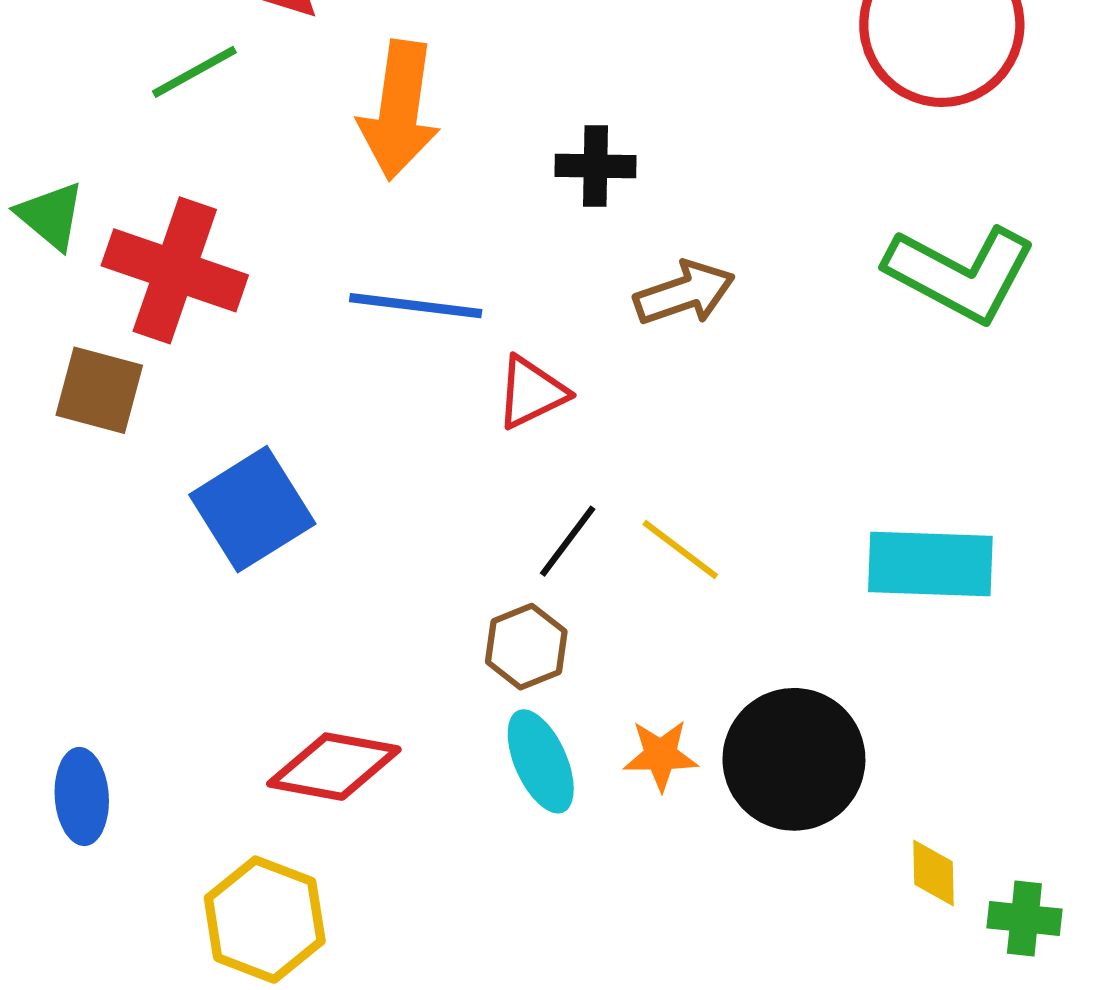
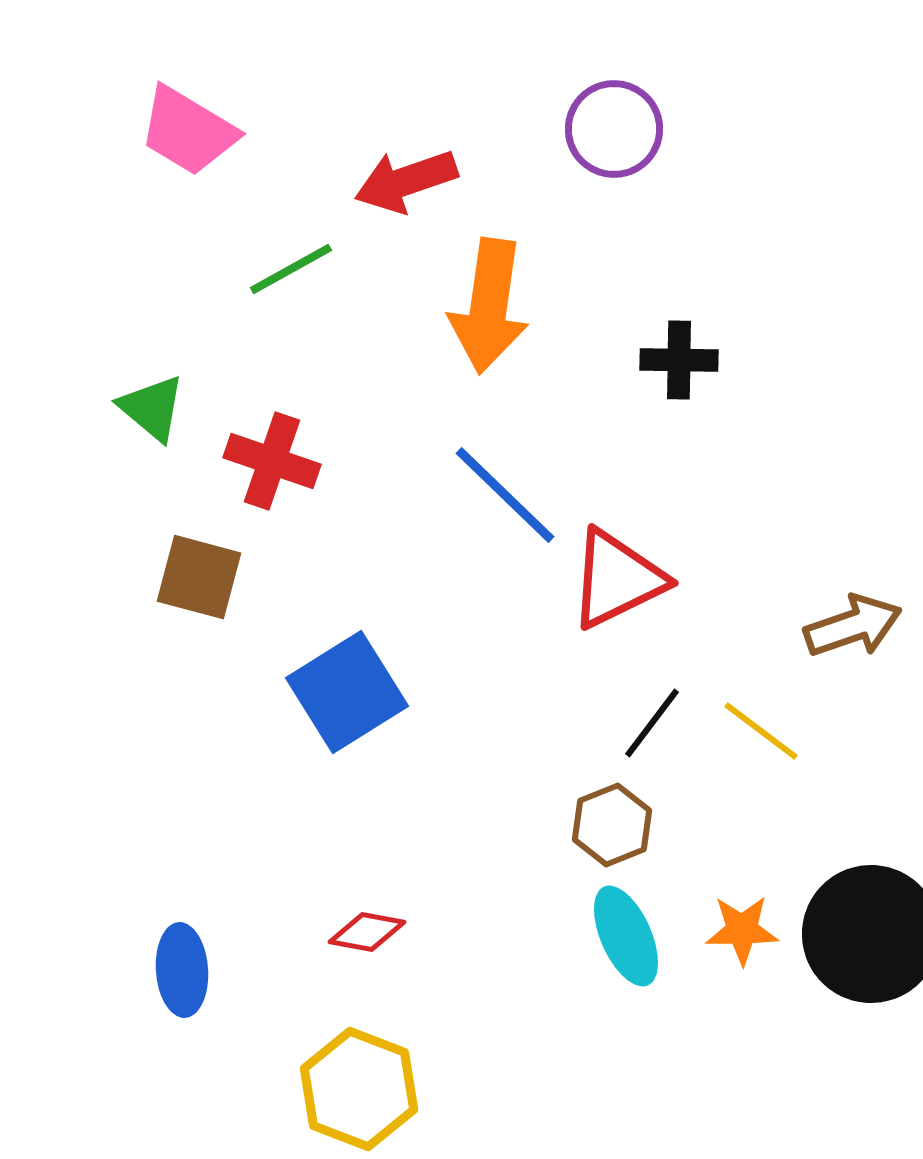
red cross: (175, 270) -> (272, 461), size x0.7
brown arrow: (684, 293) -> (853, 626), moved
blue line: (416, 306) -> (505, 495), turned 37
red triangle: (531, 392) -> (617, 579), size x1.4
red diamond: (334, 767) -> (367, 932), moved, size x0.6

